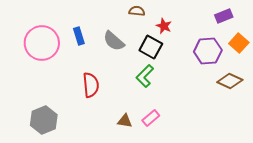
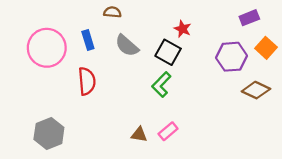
brown semicircle: (137, 11) -> (112, 12), moved
red semicircle: (91, 85) -> (87, 81), moved

